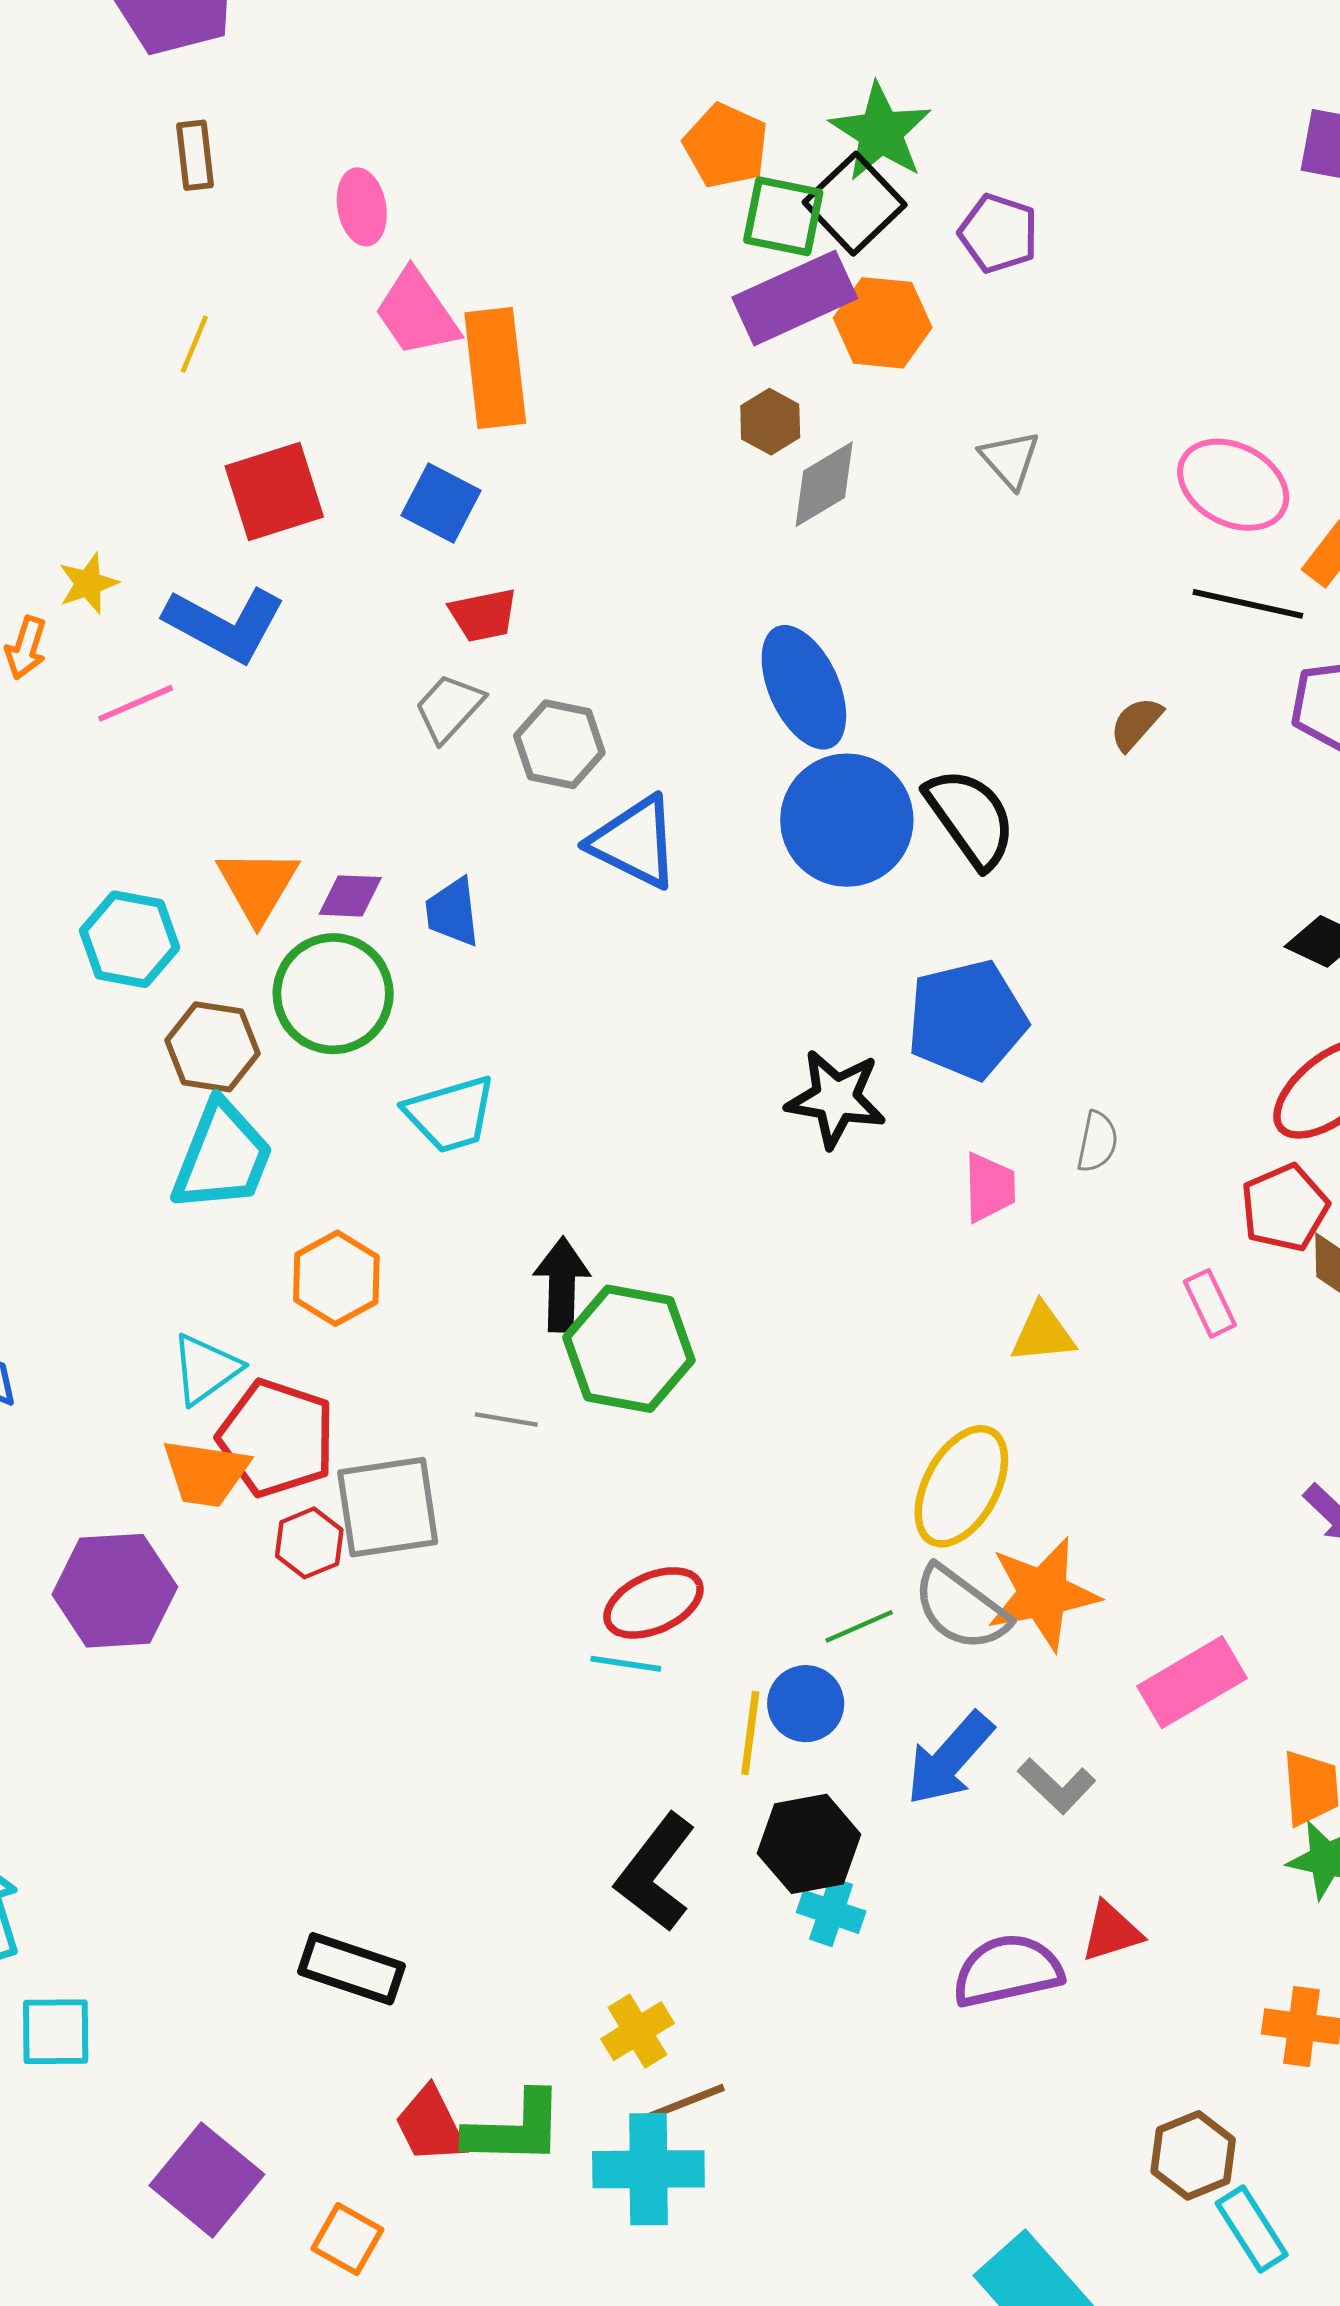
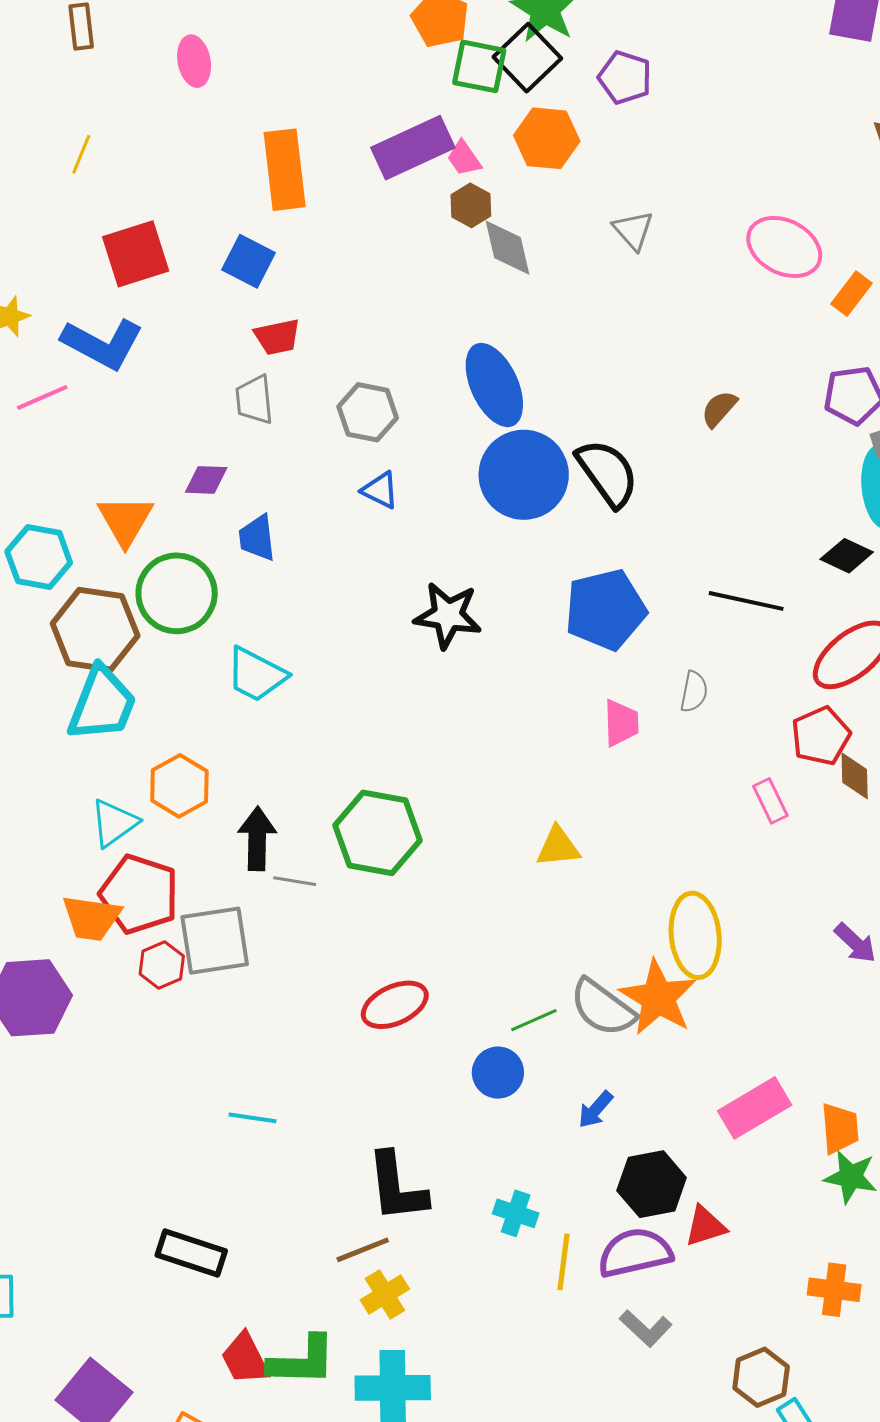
purple rectangle: (795, 298) -> (413, 148), moved
pink trapezoid: (417, 313) -> (464, 158), moved, size x0.6
gray diamond: (824, 484) -> (508, 248), turned -72
black line: (1248, 604) -> (746, 601), moved
gray trapezoid: (449, 708) -> (254, 400), turned -48
gray hexagon: (559, 744) -> (368, 412), moved
blue triangle: (635, 842) -> (380, 490), size x0.6
purple diamond: (350, 896) -> (206, 480), moved
brown hexagon: (212, 1047) -> (95, 630), size x1.4
black star: (836, 1099) -> (448, 615), moved
cyan trapezoid: (450, 1114) -> (256, 675), turned 44
black arrow: (562, 1285) -> (257, 839), moved
yellow triangle: (1043, 1333) -> (558, 847), moved
cyan triangle: (206, 1369) -> (114, 823), moved
yellow ellipse: (961, 1486) -> (695, 935), moved, turned -34
orange star: (1043, 1594) -> (658, 998), turned -30
cyan line: (626, 1664) -> (252, 1118), moved
pink rectangle: (1192, 1682) -> (755, 1108), moved
yellow line: (750, 1733) -> (564, 1262), moved
blue arrow: (950, 1759) -> (595, 1109), size x0.6
gray L-shape: (1057, 1786) -> (646, 1328), moved
black hexagon: (809, 1844) -> (652, 1184), moved
black L-shape: (656, 1872) -> (397, 1187), turned -44
brown line: (686, 2102) -> (363, 1250), moved

